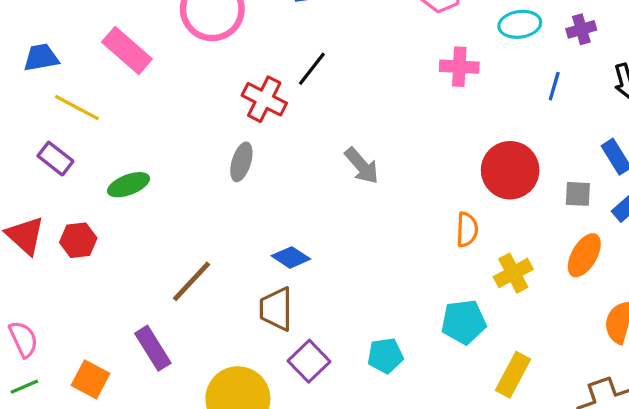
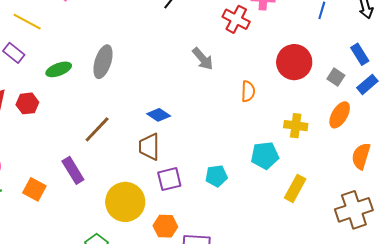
red cross: (264, 99) -> (236, 19), moved
gray ellipse: (241, 162) -> (103, 62), moved, size x1.4
gray square: (578, 194) -> (336, 77), turned 30
orange semicircle: (467, 230) -> (248, 91), moved
yellow cross: (513, 273) -> (296, 126), turned 35
purple square: (309, 361) -> (169, 179), turned 30

